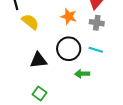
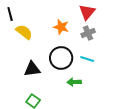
gray cross: (97, 23) -> (88, 33), turned -32

